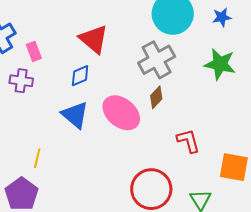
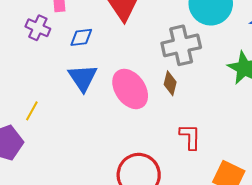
blue diamond: (80, 76) -> (81, 37), moved
brown diamond: (156, 97) -> (170, 83), turned -45

